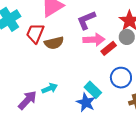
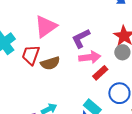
red rectangle: (109, 48) -> (100, 73), moved

